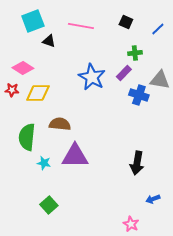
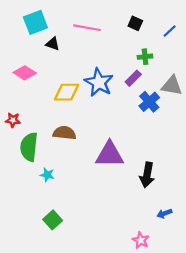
red star: (12, 90) -> (13, 120), moved
yellow diamond: (38, 93) -> (67, 92), moved
blue cross: (139, 95) -> (149, 102), turned 30
purple triangle: (75, 156) -> (110, 154), moved

